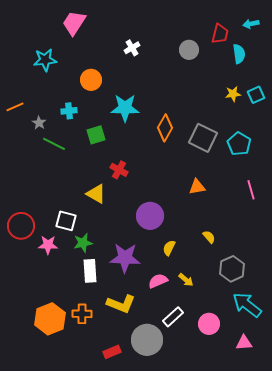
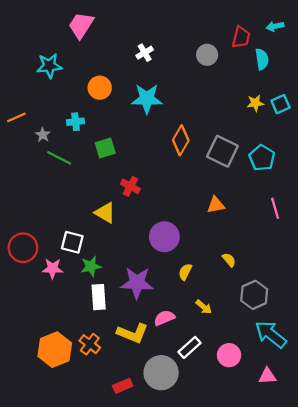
cyan star: (125, 108) -> (147, 99), moved
pink semicircle: (158, 281) -> (164, 318), moved
orange cross: (82, 314) -> (90, 344), turned 36

